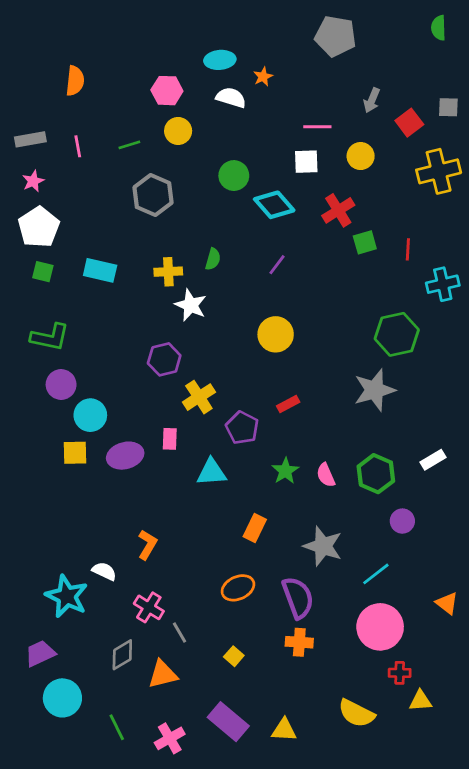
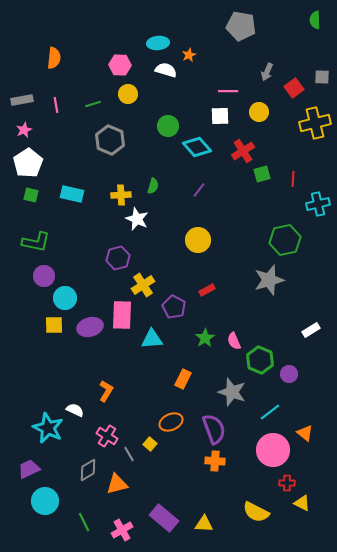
pink rectangle: (170, 439) -> (122, 315), size x1.8
green hexagon: (376, 474) -> (260, 360), moved
orange triangle: (447, 603) -> (305, 433), moved
yellow square: (234, 656) -> (150, 444), moved
yellow triangle: (420, 701) -> (302, 503), turned 30

